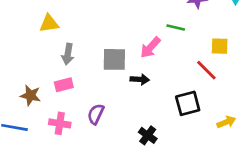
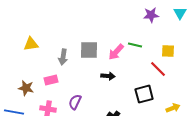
yellow triangle: (49, 23) -> (31, 44), moved
green line: (176, 27) -> (135, 45), moved
gray arrow: (68, 54) -> (63, 57), moved
gray square: (114, 59) -> (89, 50), moved

